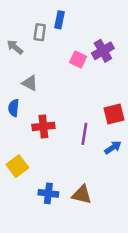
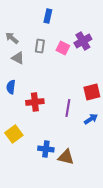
gray rectangle: (40, 32) -> (40, 46), moved
gray triangle: (30, 83) -> (18, 58), moved
blue cross: (48, 193) -> (46, 149), moved

